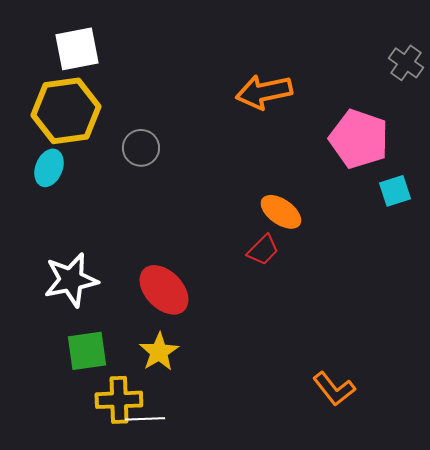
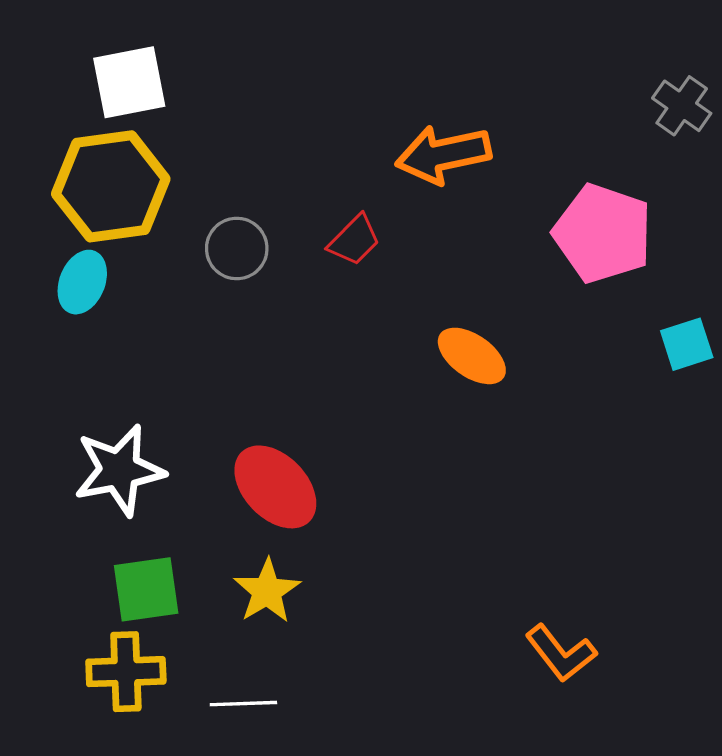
cyan square: (395, 191) -> (687, 344), moved
red trapezoid: (263, 250) -> (354, 240), moved
yellow cross: (119, 400) -> (126, 672), moved

